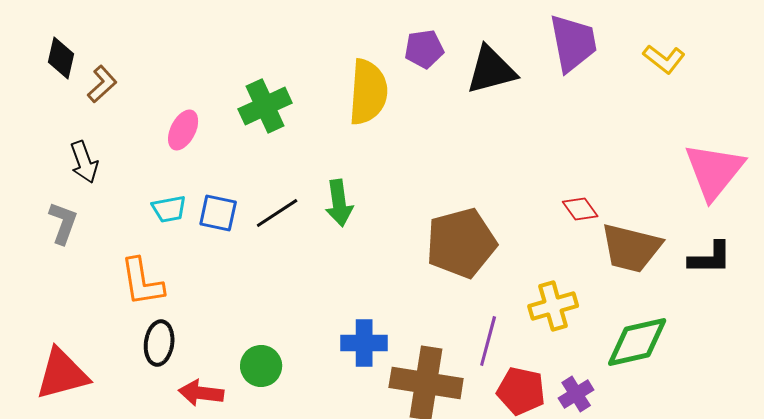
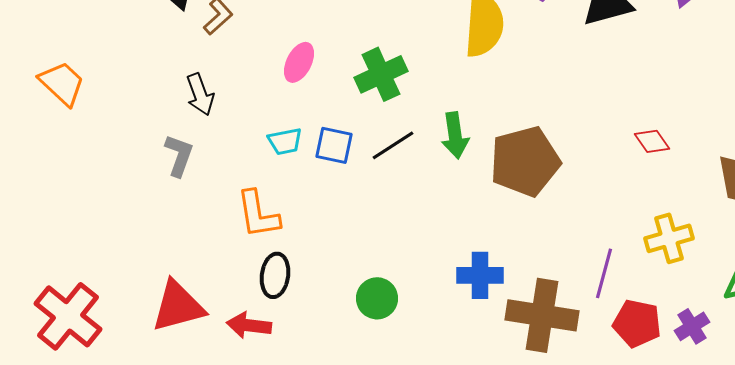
green cross: (265, 106) -> (381, 74), moved
red diamond: (580, 209) -> (652, 141), moved
brown pentagon: (461, 243) -> (525, 161), moved
red arrow: (201, 393) -> (249, 325), moved

